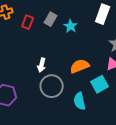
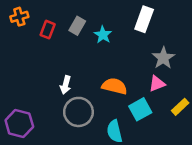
orange semicircle: (80, 66) -> (114, 86), turned 36

